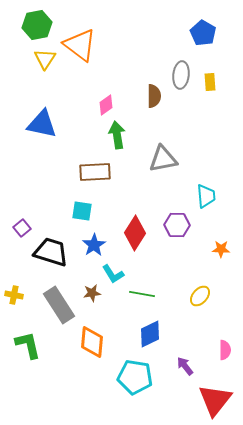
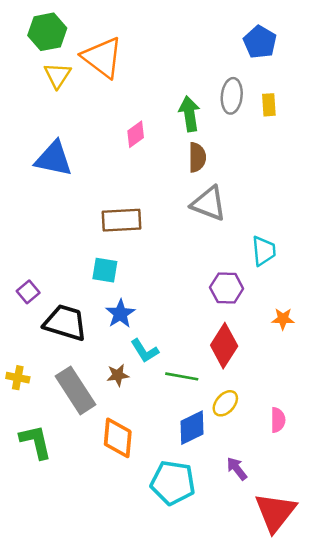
brown semicircle: (154, 96) -> (197, 157), moved
green arrow: (117, 135) -> (189, 114), moved
gray triangle: (163, 159) -> (209, 203), turned 32
red diamond: (135, 233) -> (224, 346), moved
yellow ellipse: (200, 296) -> (225, 403), moved
pink semicircle: (225, 350) -> (278, 420), moved

